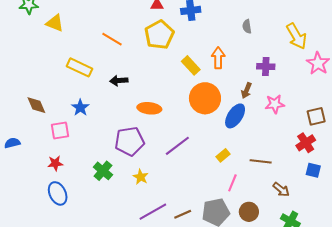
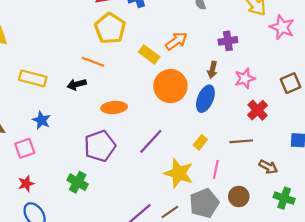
orange line: (112, 39) -> (93, 62), moved
orange arrow: (218, 58) -> (176, 41), turned 65
red cross: (306, 143) -> (258, 110), moved
yellow star: (141, 177) -> (179, 173), moved, size x1.8

